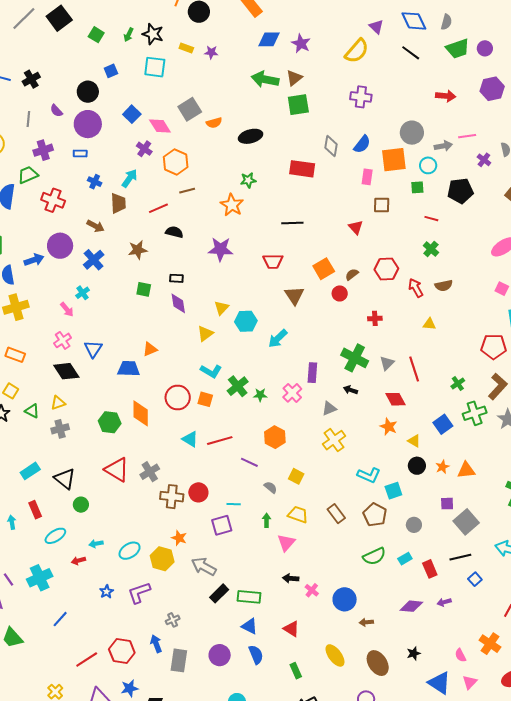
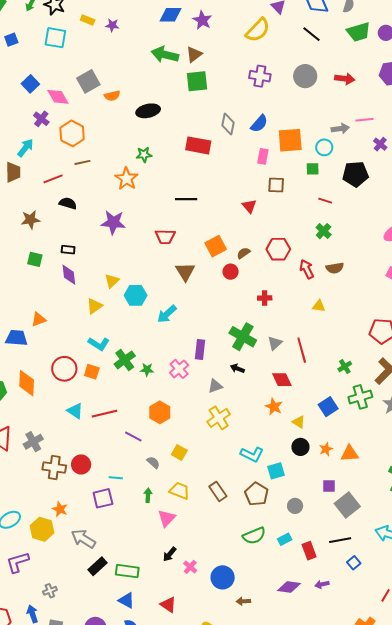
gray circle: (412, 133) -> (305, 76), moved
black arrow: (291, 578) -> (170, 554), turned -56

